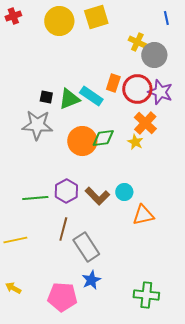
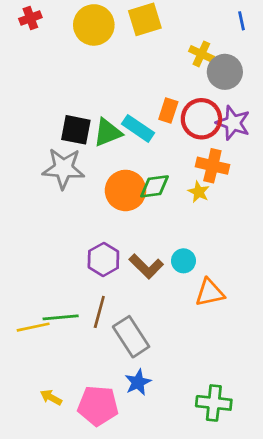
black square: (46, 97) -> (76, 130), size x1.6
orange cross: (145, 123) -> (212, 166), turned -30
green line: (35, 198) -> (61, 317), moved
yellow arrow: (13, 288) -> (51, 397), moved

